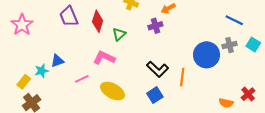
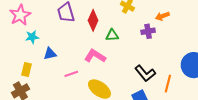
green triangle: (119, 34) -> (112, 35), turned 32
cyan star: (42, 71) -> (32, 37), moved
yellow rectangle: (24, 82) -> (26, 70), moved, turned -32

